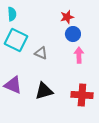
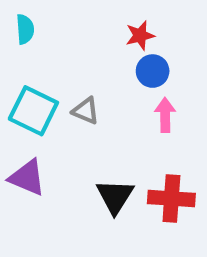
cyan square: (16, 40) -> (33, 111), moved
black triangle: (44, 91) -> (115, 196), moved, turned -42

